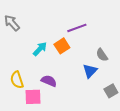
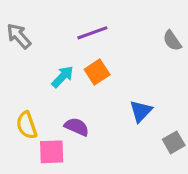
purple line: (77, 28) -> (92, 33), moved
gray semicircle: (102, 55) -> (172, 41), moved

